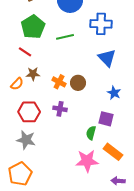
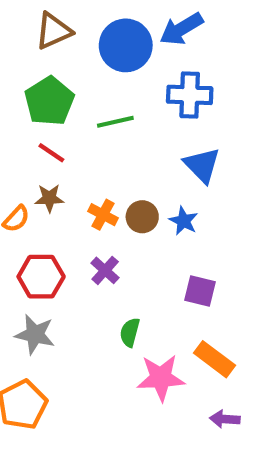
red line: (25, 52) -> (51, 153), moved
blue star: (114, 93) -> (183, 221), moved
purple cross: (60, 109) -> (105, 270), turned 32
green semicircle: (91, 133) -> (130, 332), moved

